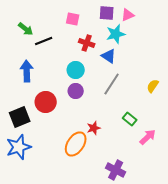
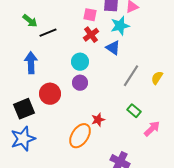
pink square: (73, 19) -> (90, 15), moved
red cross: (87, 43) -> (91, 35), turned 35
gray line: (112, 84) -> (131, 76), moved

